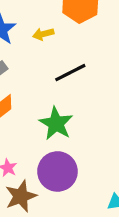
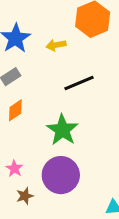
brown star: (21, 196) -> (25, 196), size x0.6

